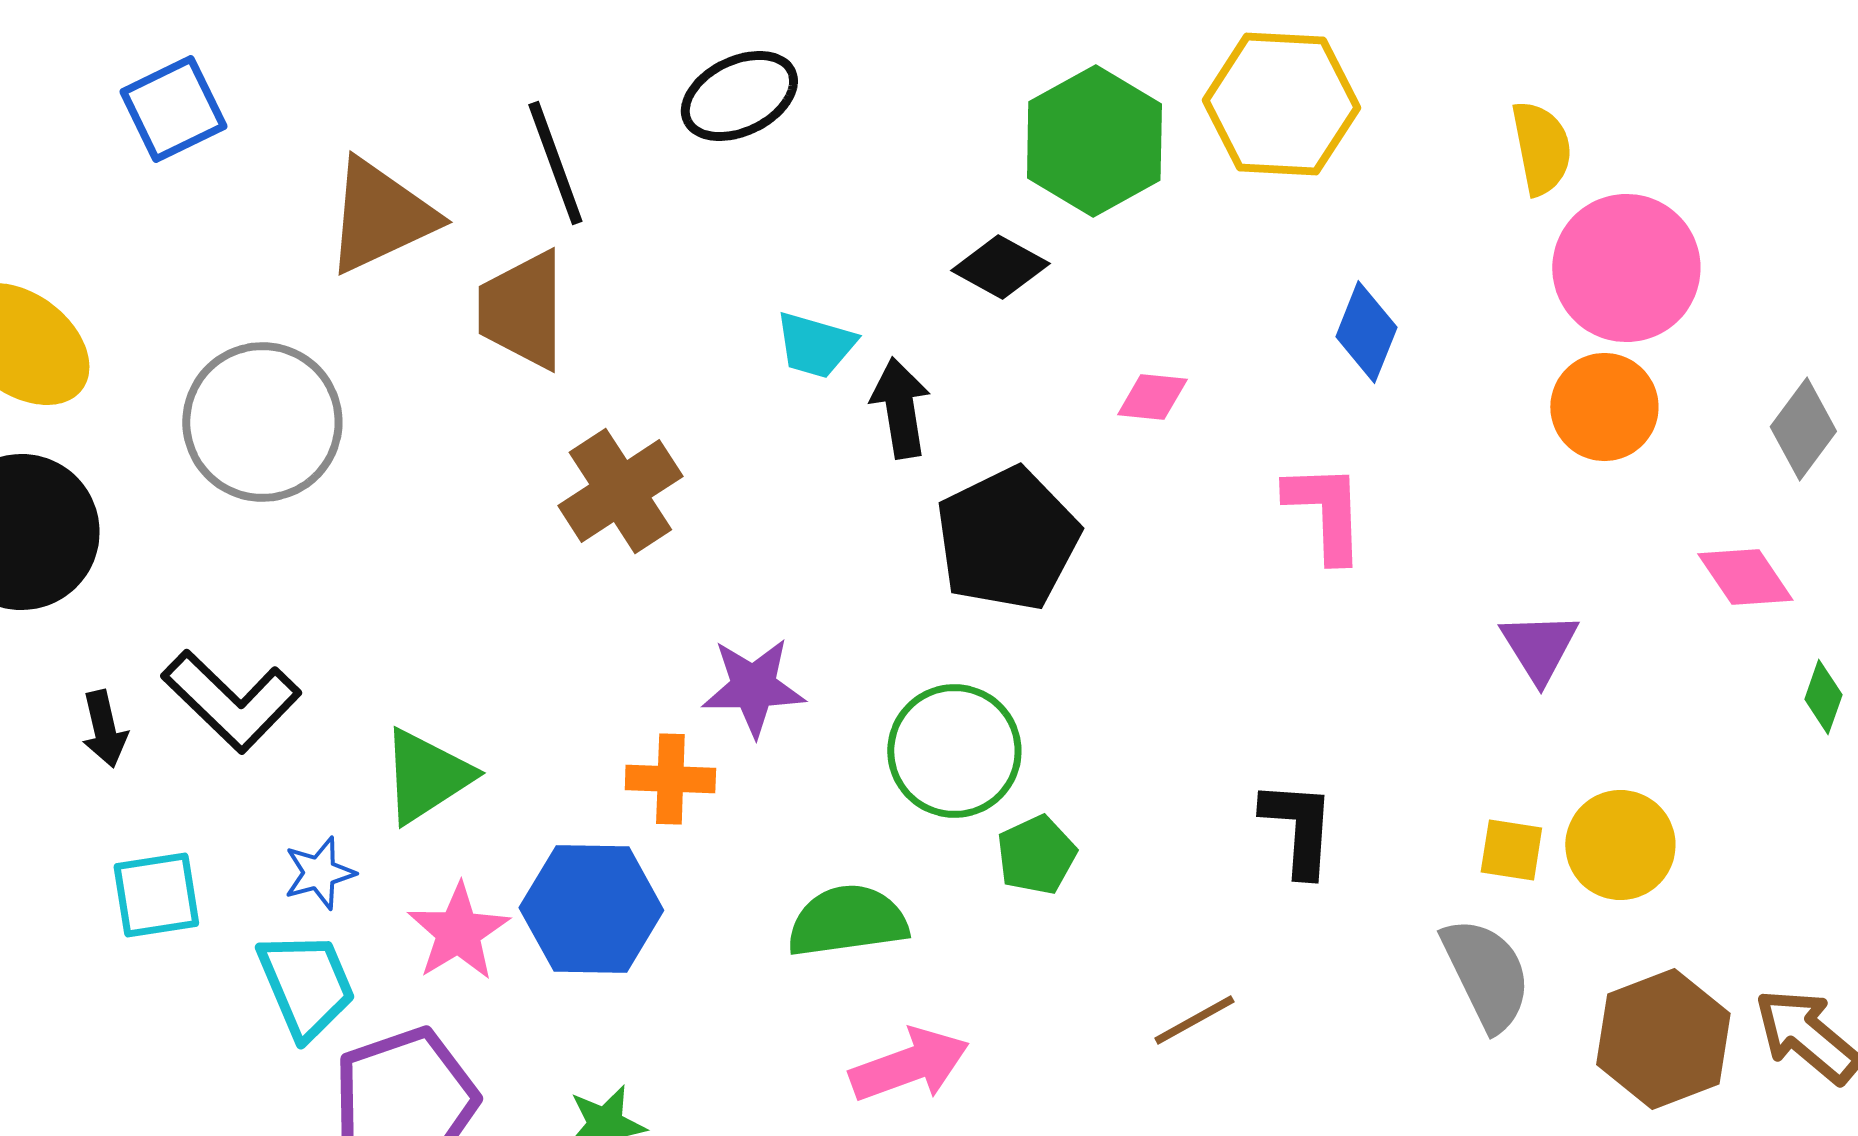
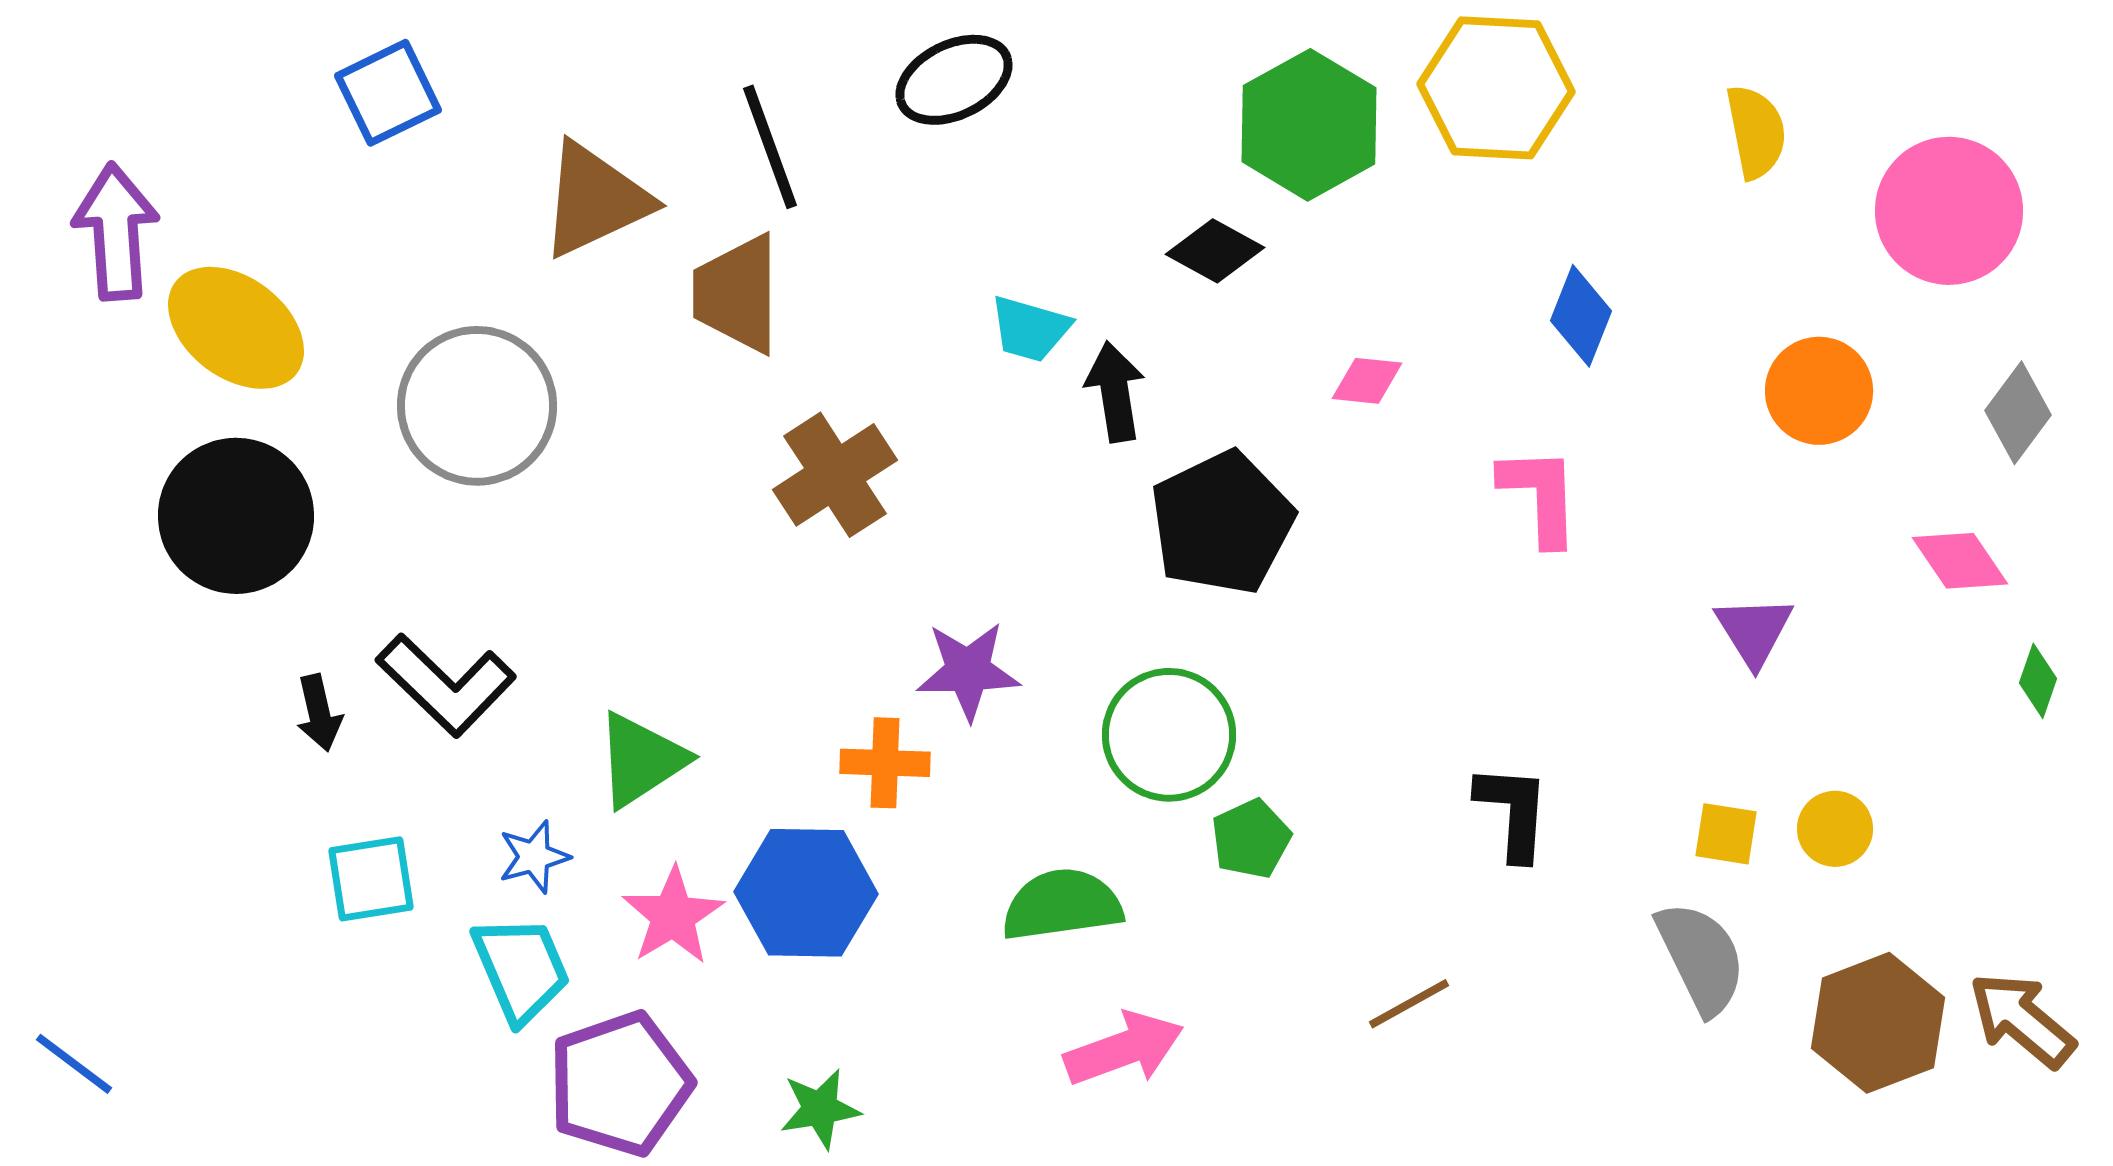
pink circle: (1626, 268) -> (1949, 211), moved
yellow circle: (1620, 845) -> (1835, 829), size x0.7

